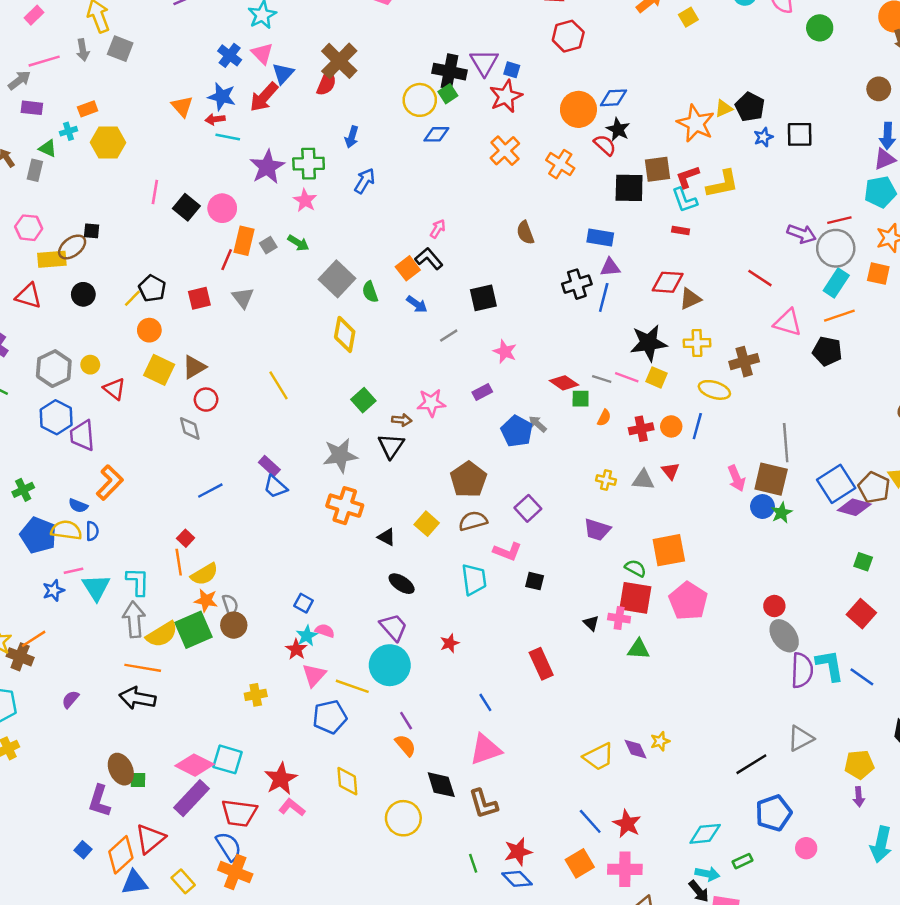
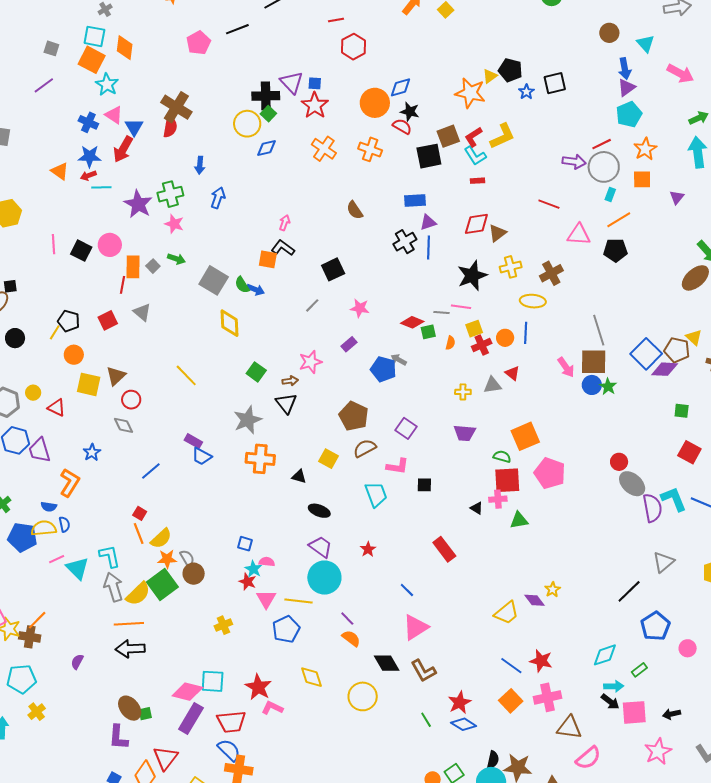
orange square: (408, 268) -> (268, 259), turned -30
cyan rectangle: (836, 283) -> (610, 194), size x0.6
blue arrow: (417, 304) -> (256, 290), moved
yellow square: (657, 377) -> (474, 329), moved, turned -30
blue star: (54, 591) -> (92, 452), moved

